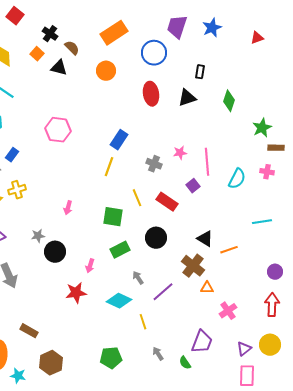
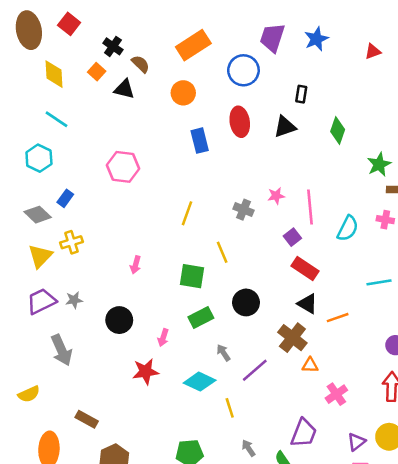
blue rectangle: (119, 140) -> (200, 141), moved, turned -48
red rectangle: (167, 202) -> (305, 269), moved
gray star: (38, 236) -> (74, 300), moved

